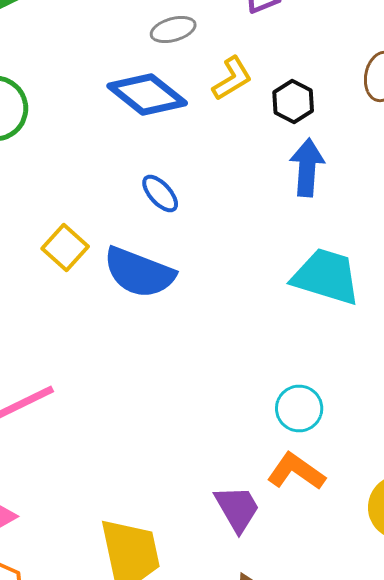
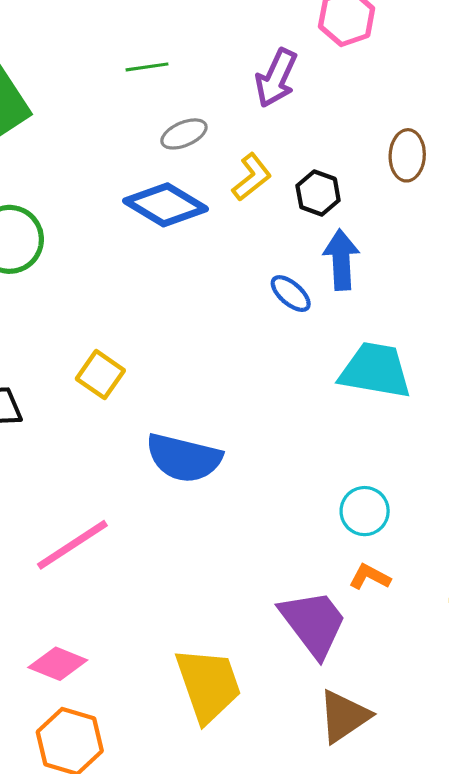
blue ellipse: (160, 194) -> (291, 294), moved
blue semicircle: (139, 272) -> (184, 458), moved
orange L-shape: (296, 472) -> (370, 577), size x0.7
purple trapezoid: (237, 508) -> (313, 623), size x1.4

